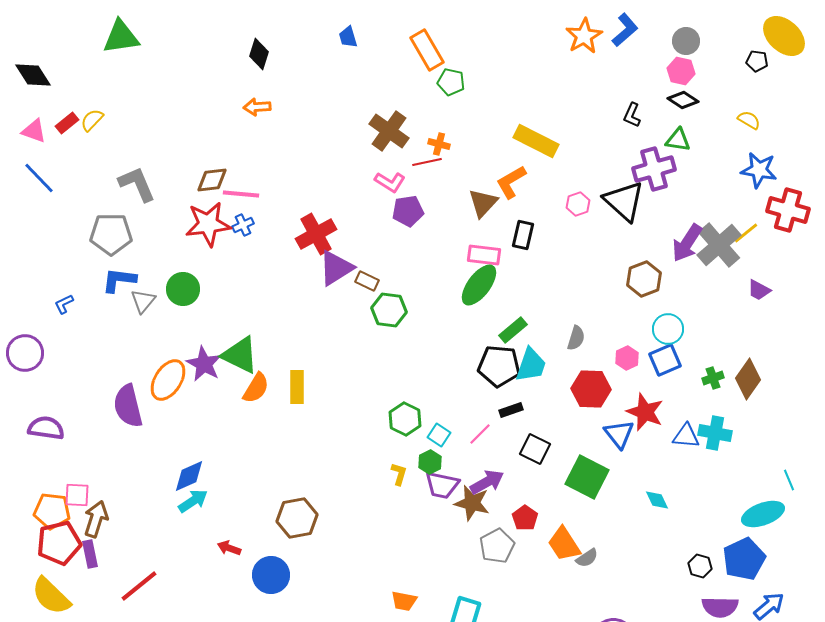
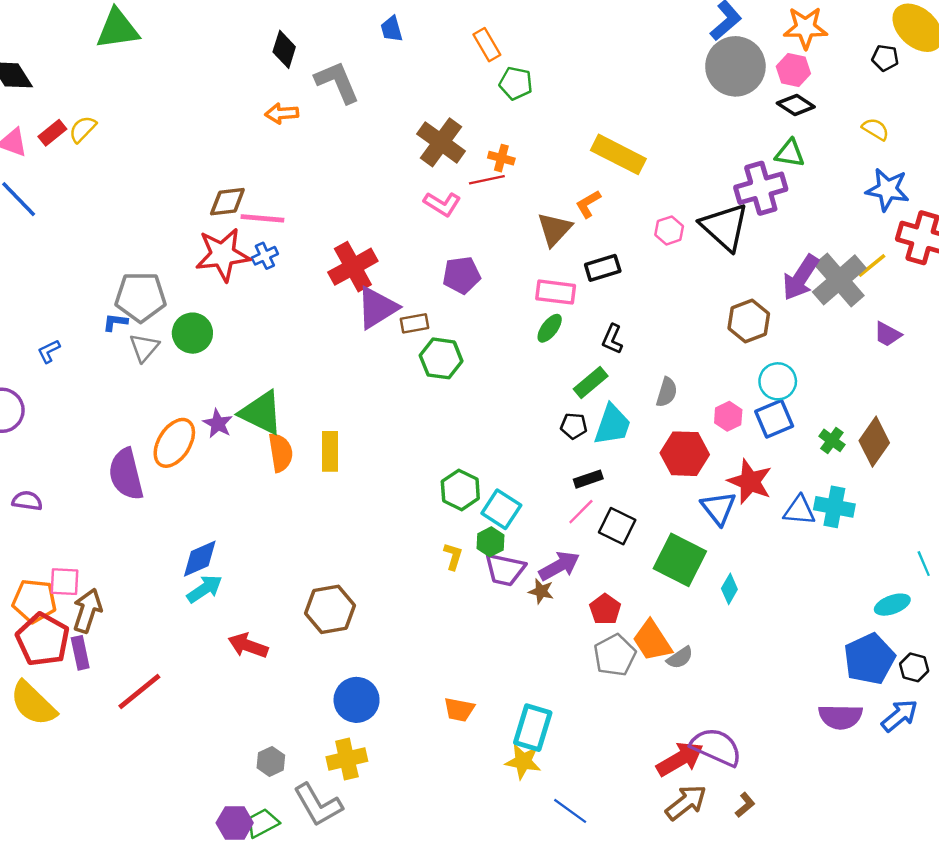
orange star: (584, 36) -> (805, 28), moved, turned 30
gray circle: (686, 41) -> (735, 66), moved, size x1.8
orange rectangle: (427, 50) -> (487, 45), size x0.7
black L-shape: (632, 115) -> (612, 339), moved
orange L-shape: (511, 182) -> (588, 204), size x0.7
gray L-shape: (137, 184) -> (337, 82), moved
purple pentagon: (408, 211) -> (462, 275), moved
gray pentagon: (111, 234) -> (141, 297), moved
black rectangle: (523, 235) -> (603, 268), turned 60
blue L-shape: (119, 280) -> (115, 322), size x0.6
brown rectangle: (367, 281) -> (414, 323), turned -35
green ellipse: (479, 285) -> (550, 328), size x0.6
purple star: (204, 364) -> (218, 424), size x0.7
black pentagon: (499, 366) -> (574, 426), size x0.5
green cross: (713, 378) -> (832, 440), turned -35
orange semicircle: (256, 388) -> (281, 453), turned -40
purple semicircle: (46, 428) -> (27, 501), size x0.7
pink line: (480, 434) -> (581, 512), moved
cyan square: (439, 435) -> (501, 509), size x1.4
cyan diamond: (657, 500) -> (729, 589), moved, turned 55
brown star: (472, 503) -> (541, 591), size x0.6
cyan ellipse: (763, 514) -> (892, 605), size x0.7
red pentagon: (59, 543) -> (43, 640), turned -30
gray pentagon: (497, 546) -> (615, 655), moved
red arrow: (229, 548) -> (248, 646), size x1.4
black hexagon: (700, 566) -> (914, 667), moved
blue circle: (271, 575) -> (357, 700), moved

